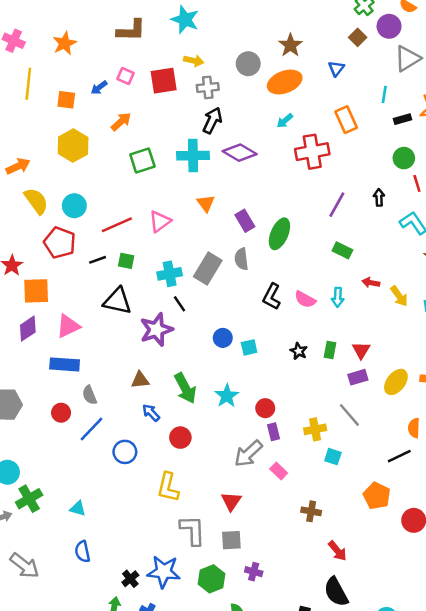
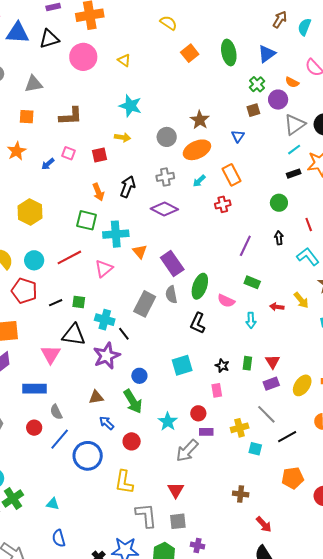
cyan star: (185, 20) -> (130, 106), moved
brown square: (358, 37) -> (253, 110), turned 32
orange star: (65, 43) -> (17, 151), moved
red square: (164, 81) -> (99, 155), size x0.7
gray cross: (208, 87) -> (165, 177), moved
cyan line: (384, 94) -> (294, 150), moved, turned 48
orange square: (66, 100) -> (27, 117), moved
black arrow: (212, 120) -> (128, 187), moved
orange rectangle: (346, 120) -> (232, 175), moved
orange arrow: (121, 122) -> (98, 192), moved, turned 114
red cross: (312, 152) -> (223, 204), size x0.6
cyan cross: (193, 156) -> (116, 234), moved
green circle: (404, 158) -> (279, 203), moved
green square: (142, 160) -> (87, 220), turned 35
purple rectangle: (245, 221) -> (172, 264), size x1.4
red line: (117, 225) -> (69, 257), moved
green ellipse: (279, 234) -> (200, 286), moved
cyan cross: (170, 274) -> (105, 320), moved, turned 30
yellow arrow: (399, 296) -> (301, 300), moved
pink semicircle: (305, 299) -> (226, 301), moved
pink triangle: (68, 326) -> (51, 354), moved, turned -30
blue circle: (223, 338) -> (139, 376), moved
cyan square: (249, 347) -> (182, 365), size x1.5
cyan star: (227, 396) -> (168, 422), moved
purple rectangle: (274, 432) -> (206, 432), turned -72
blue circle: (125, 452) -> (88, 456), size x1.5
black line: (399, 456) -> (287, 437), moved
pink rectangle: (279, 471) -> (217, 390), moved, turned 40
orange pentagon: (377, 496) -> (293, 478), turned -30

